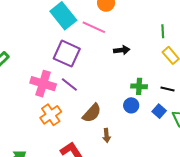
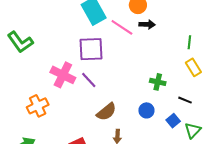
black arrow: (122, 50) -> (147, 24), moved
purple square: (67, 54) -> (91, 49), turned -36
green cross: (139, 86) -> (158, 82), moved
orange cross: (51, 115) -> (38, 106), moved

